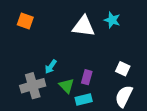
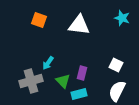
cyan star: (112, 20) -> (122, 18), moved
orange square: (25, 21) -> (39, 20), moved

